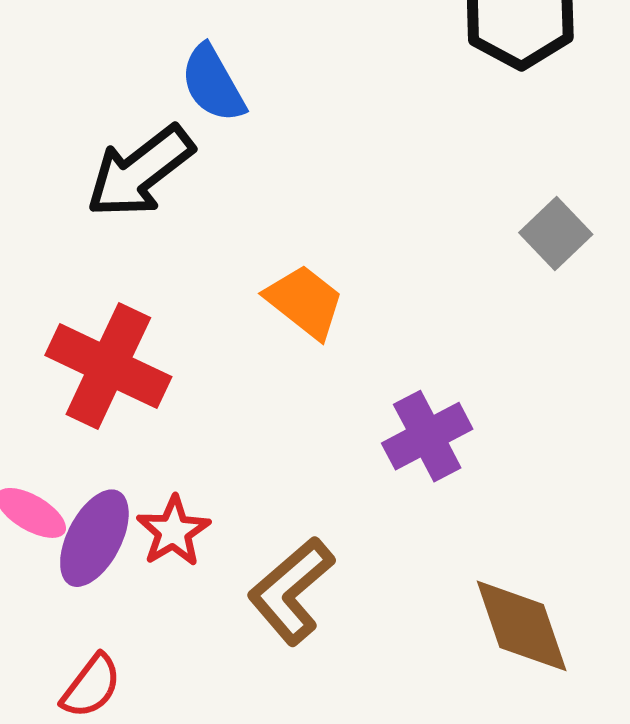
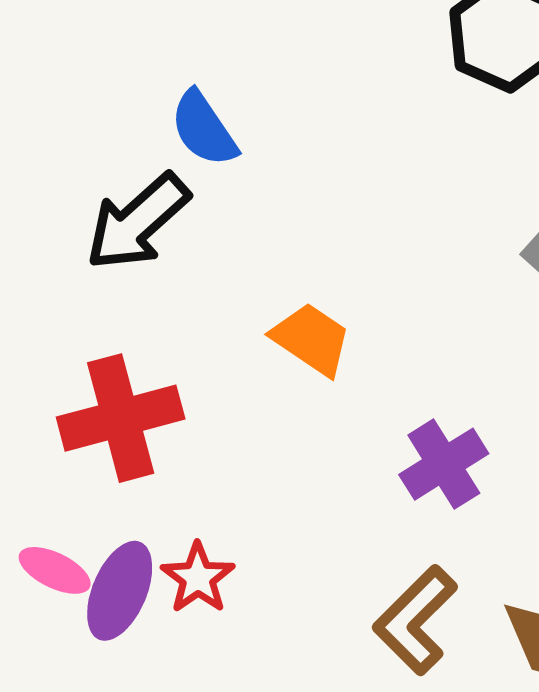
red cross: (108, 366) -> (121, 418), turned -36
brown L-shape: (291, 591) -> (415, 620), moved

